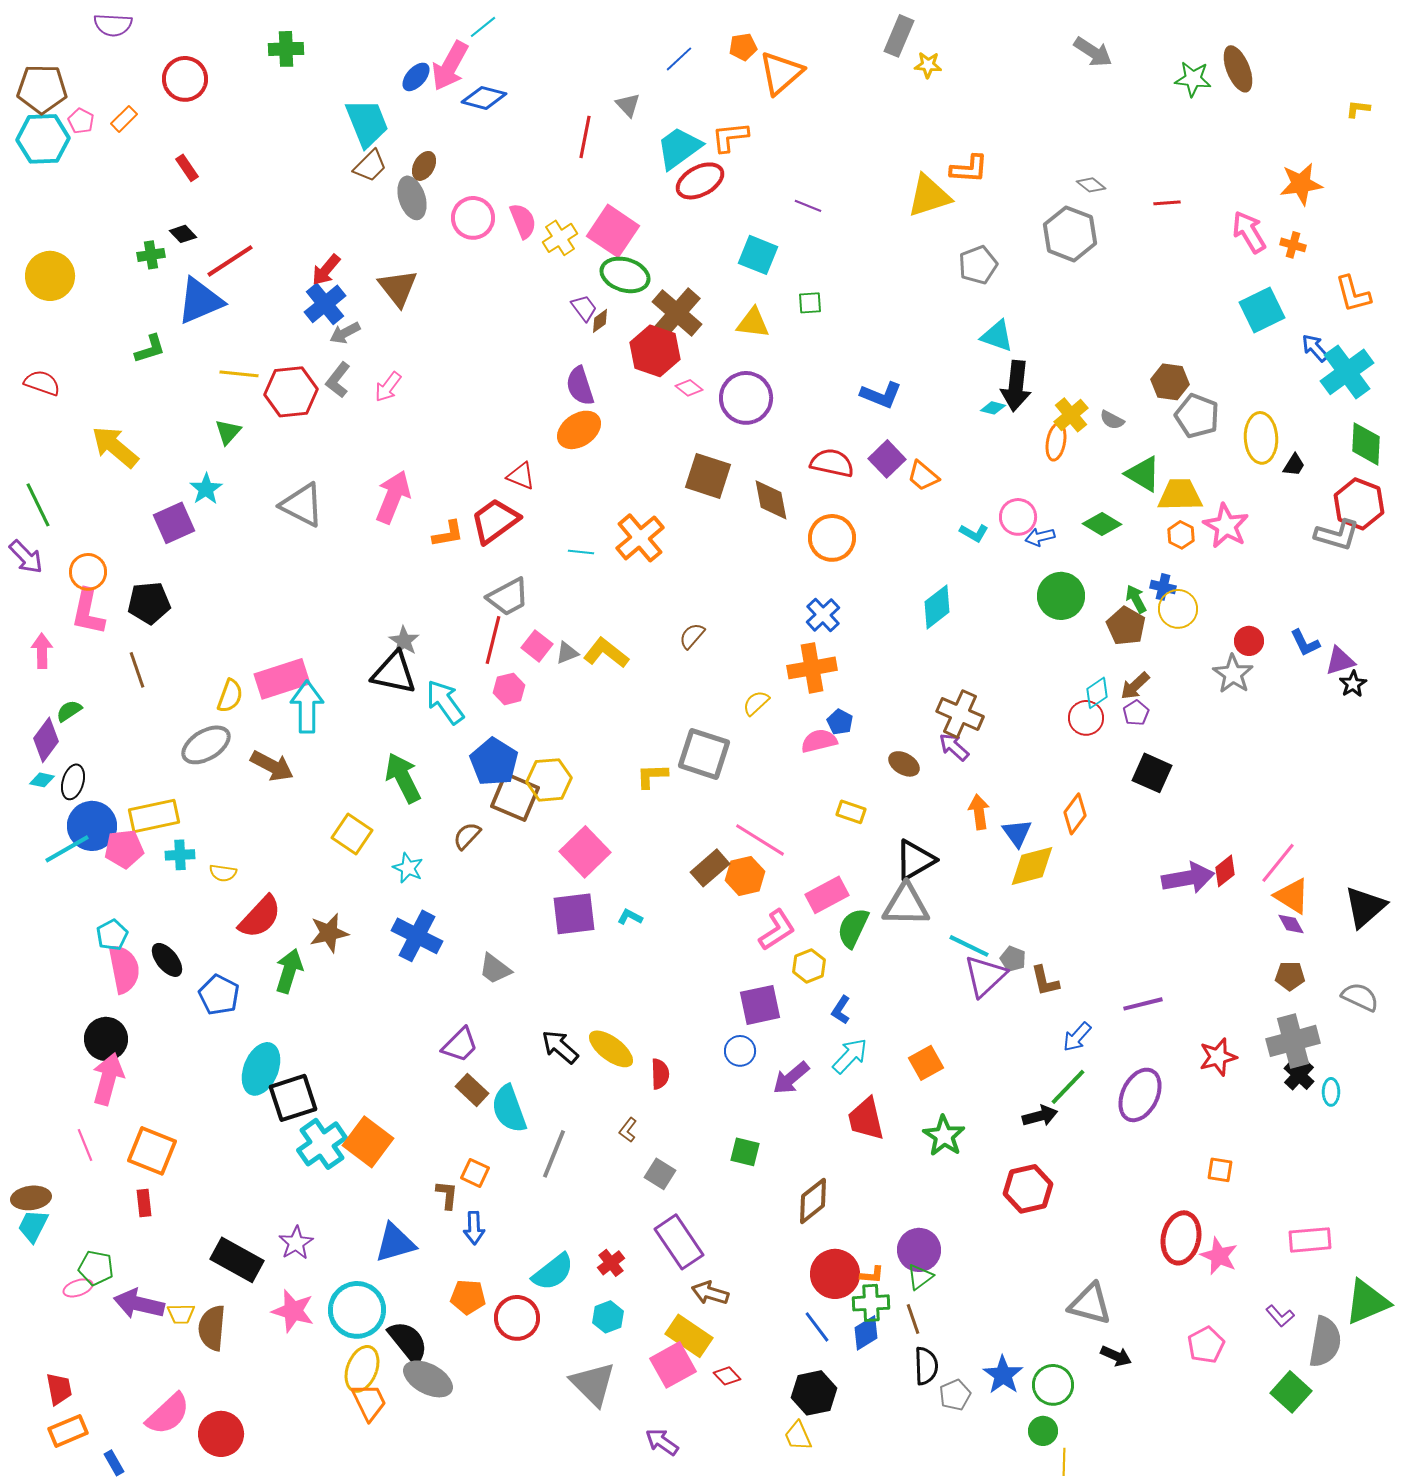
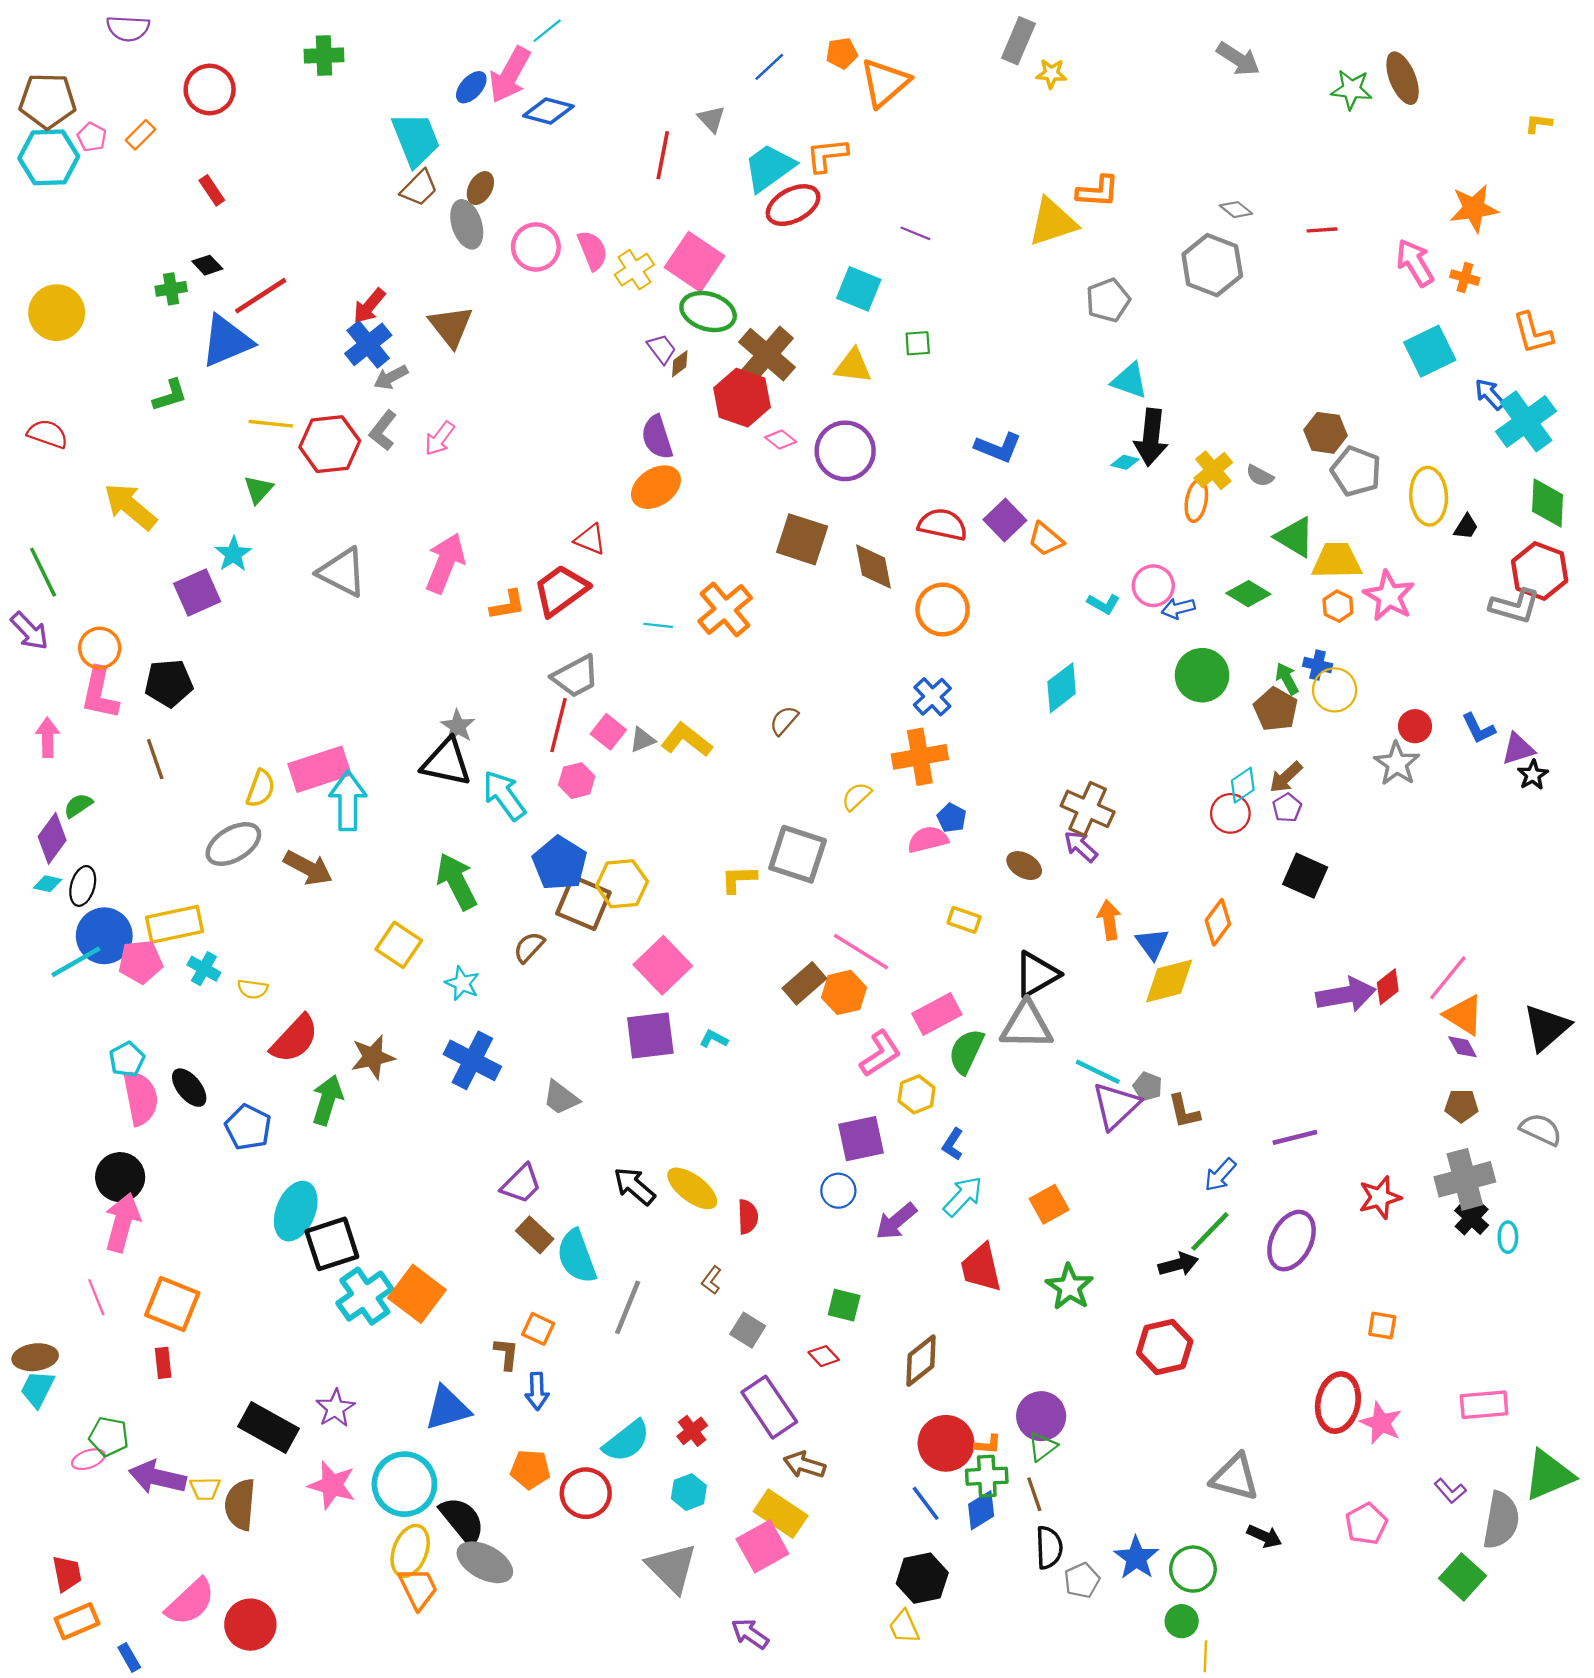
cyan cross: (180, 855) -> (204, 969), turned 32
red diamond: (727, 1376) -> (824, 1356), moved

